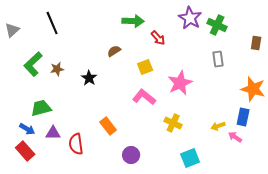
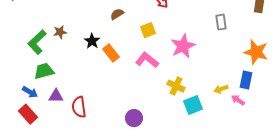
green L-shape: (33, 64) -> (37, 42), moved
orange rectangle: (108, 126) -> (111, 53), moved
cyan square: (190, 158) -> (193, 105), moved

